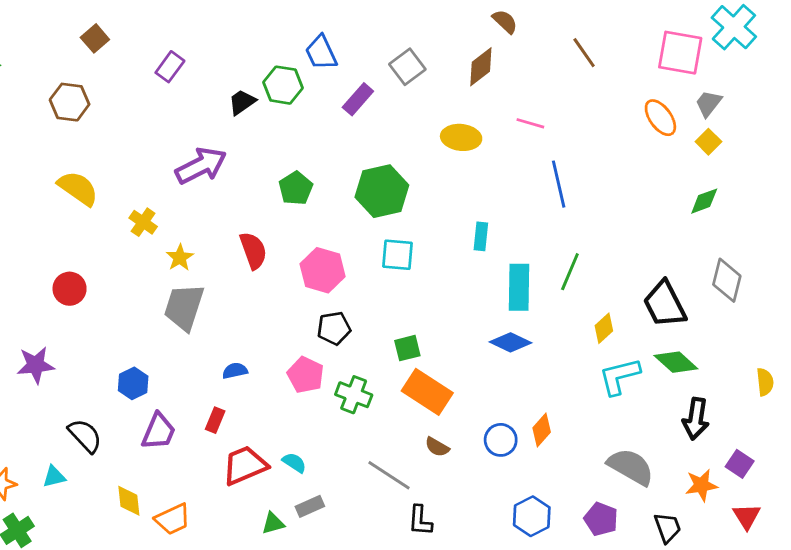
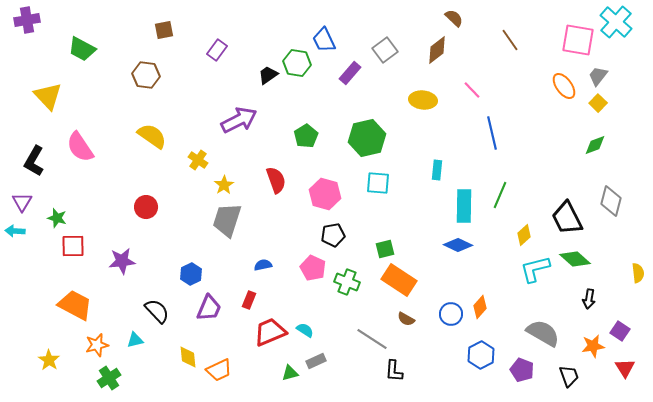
brown square: (95, 38) -> (164, 30), turned 30
pink line: (530, 123) -> (472, 90), turned 30
black arrow: (696, 419) -> (589, 299), size x0.7
blue hexagon: (532, 516) -> (481, 355), moved

